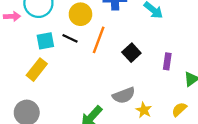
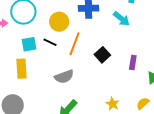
yellow rectangle: (37, 70) -> (22, 69), turned -42
gray semicircle: (124, 95) -> (64, 77), moved

